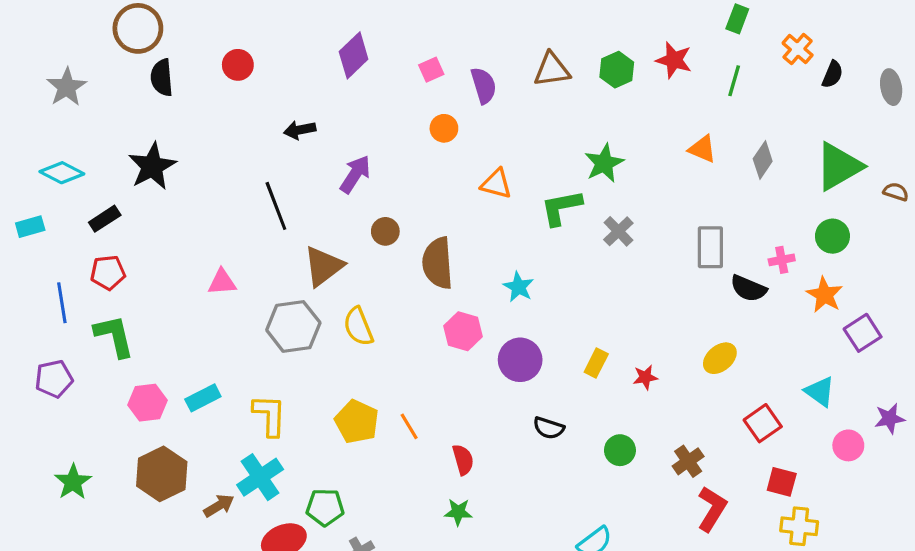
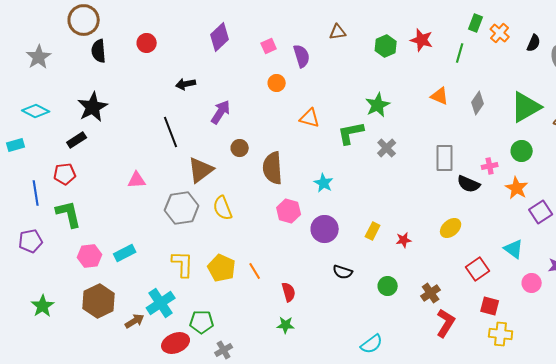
green rectangle: (737, 19) -> (476, 23), moved
brown triangle: (552, 70) -> (338, 32), moved, size x0.7
black semicircle: (832, 74) -> (534, 43), moved
black rectangle: (105, 219) -> (77, 140), moved
yellow L-shape: (270, 415) -> (183, 264), moved

